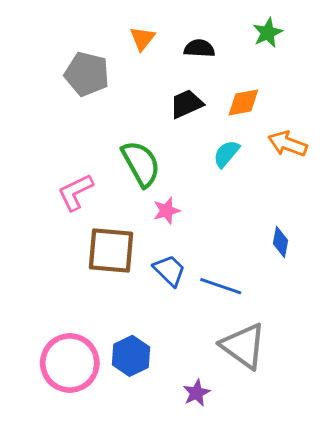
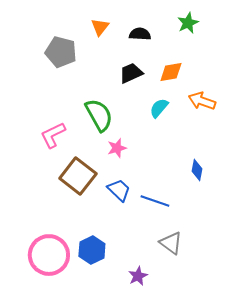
brown square: (111, 251) -> (78, 176), turned 33
gray triangle: (243, 346) -> (171, 243), size x0.7

